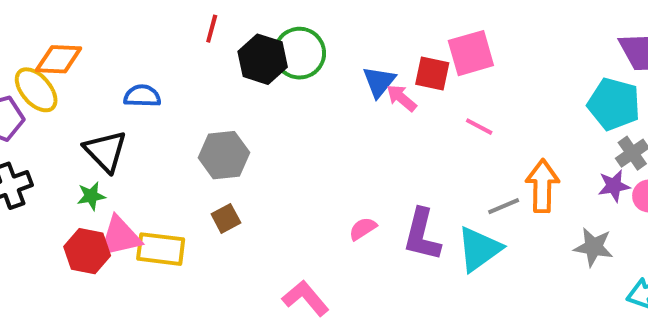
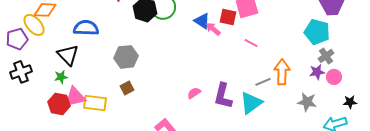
blue triangle: (379, 82) -> (202, 21), turned -36
blue semicircle: (142, 96) -> (86, 28), size x1.4

